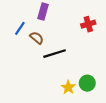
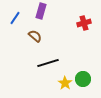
blue line: (20, 28) -> (15, 18), moved
black line: (55, 54) -> (48, 63), moved

